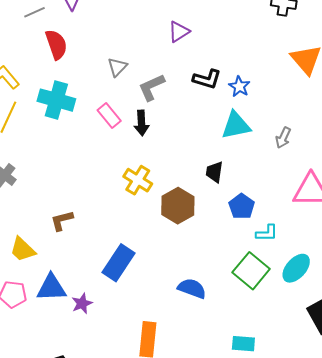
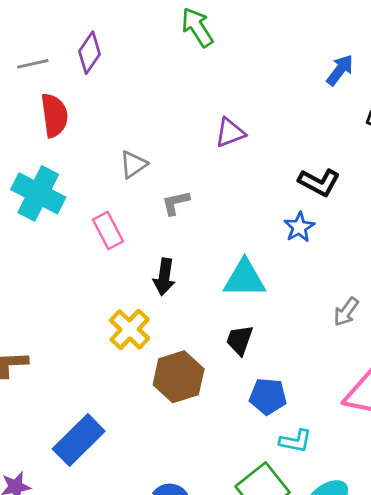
black L-shape: (207, 79) -> (319, 182), moved
gray L-shape: (151, 87) -> (176, 203), size x0.7
black arrow: (142, 123) -> (164, 277), moved
cyan triangle: (236, 125) -> (245, 279), moved
blue pentagon: (242, 206) -> (268, 396), turned 30

